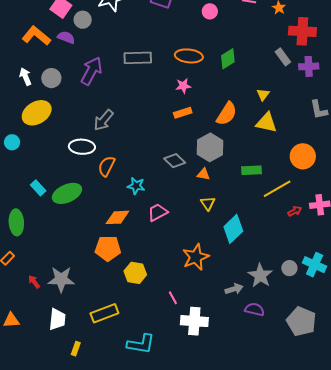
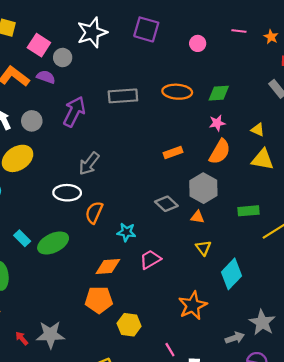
green diamond: (228, 59) -> (219, 93), turned 30
pink star: (183, 86) -> (217, 123), moved
yellow triangle: (263, 95) -> (258, 130), turned -40

